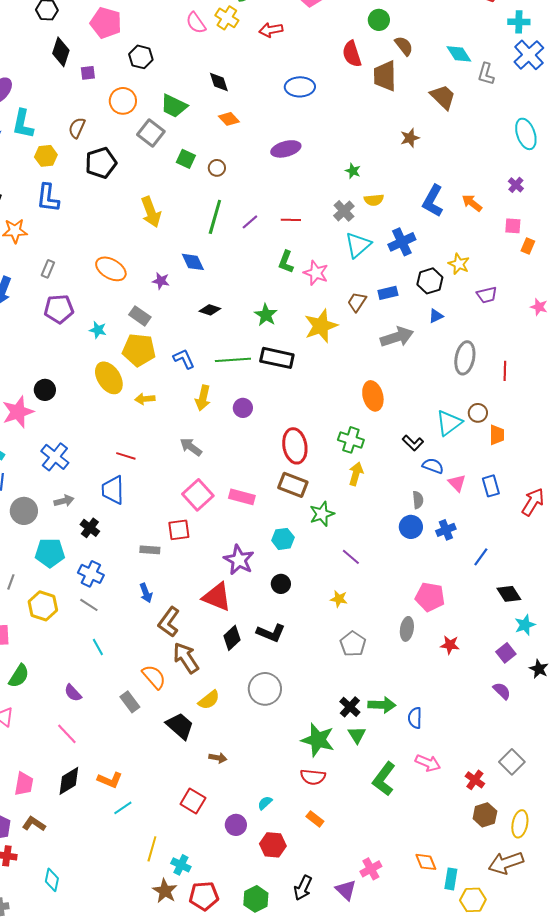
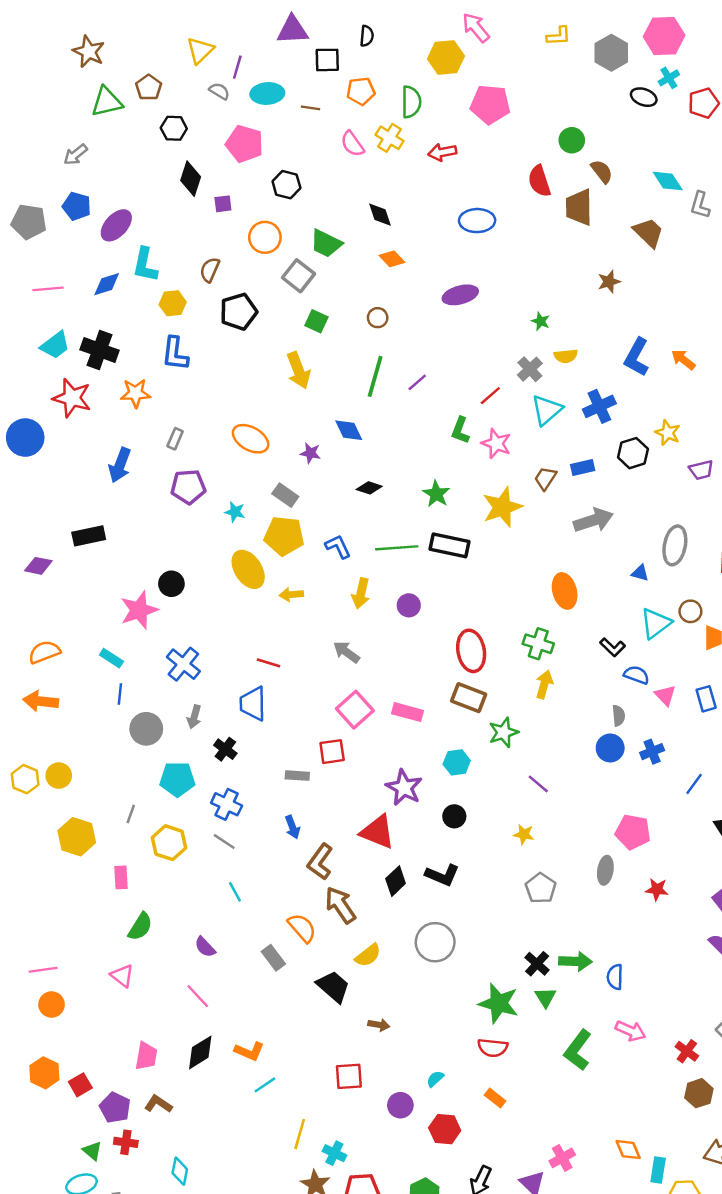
green square: (186, 159) -> (316, 321), moved
red line: (291, 220) -> (490, 396), moved, turned -42
blue triangle: (436, 316) -> (640, 573), moved, turned 42
gray arrow: (64, 501) -> (194, 717), turned 120
red square: (193, 801) -> (349, 1076), turned -35

